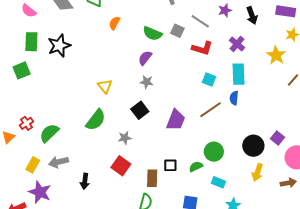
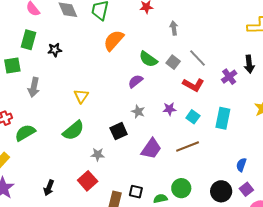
purple star: (225, 10) -> (169, 109), moved
orange semicircle: (114, 23) -> (114, 40), size x1.6
purple cross: (237, 44) -> (229, 77), moved
black star: (59, 46) -> (55, 50), size x0.6
gray star: (147, 82) -> (138, 112), moved
yellow triangle: (105, 86) -> (81, 96), moved
blue semicircle: (234, 98) -> (241, 165), moved
gray arrow: (59, 162) -> (34, 87), moved, turned -78

